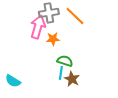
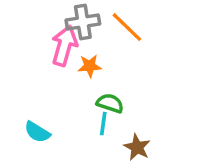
brown star: (72, 79) -> (137, 147), moved
cyan semicircle: (13, 81) -> (37, 132), moved

